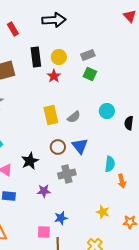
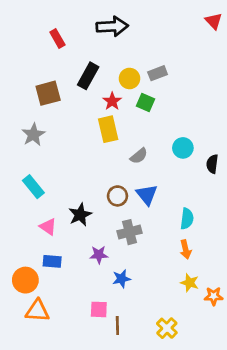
black rectangle: (36, 57) -> (88, 76), turned 36
yellow circle: (59, 57) -> (129, 78), moved
green square: (90, 74) -> (146, 103), moved
yellow rectangle: (51, 115) -> (108, 129), moved
orange arrow: (122, 181) -> (186, 249), moved
yellow star: (103, 212) -> (190, 283), moved
blue star: (61, 218) -> (121, 279), moved

